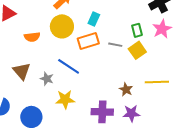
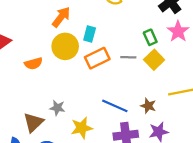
cyan rectangle: (94, 19) -> (90, 34), moved
blue line: (69, 66) -> (115, 106), moved
brown triangle: (22, 71) -> (33, 122), moved, turned 36

